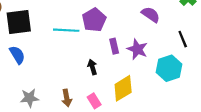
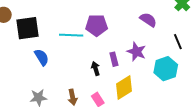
purple pentagon: (94, 20) -> (97, 25), turned 30
purple rectangle: (114, 46) -> (114, 59), moved
blue semicircle: (17, 55) -> (42, 57), moved

